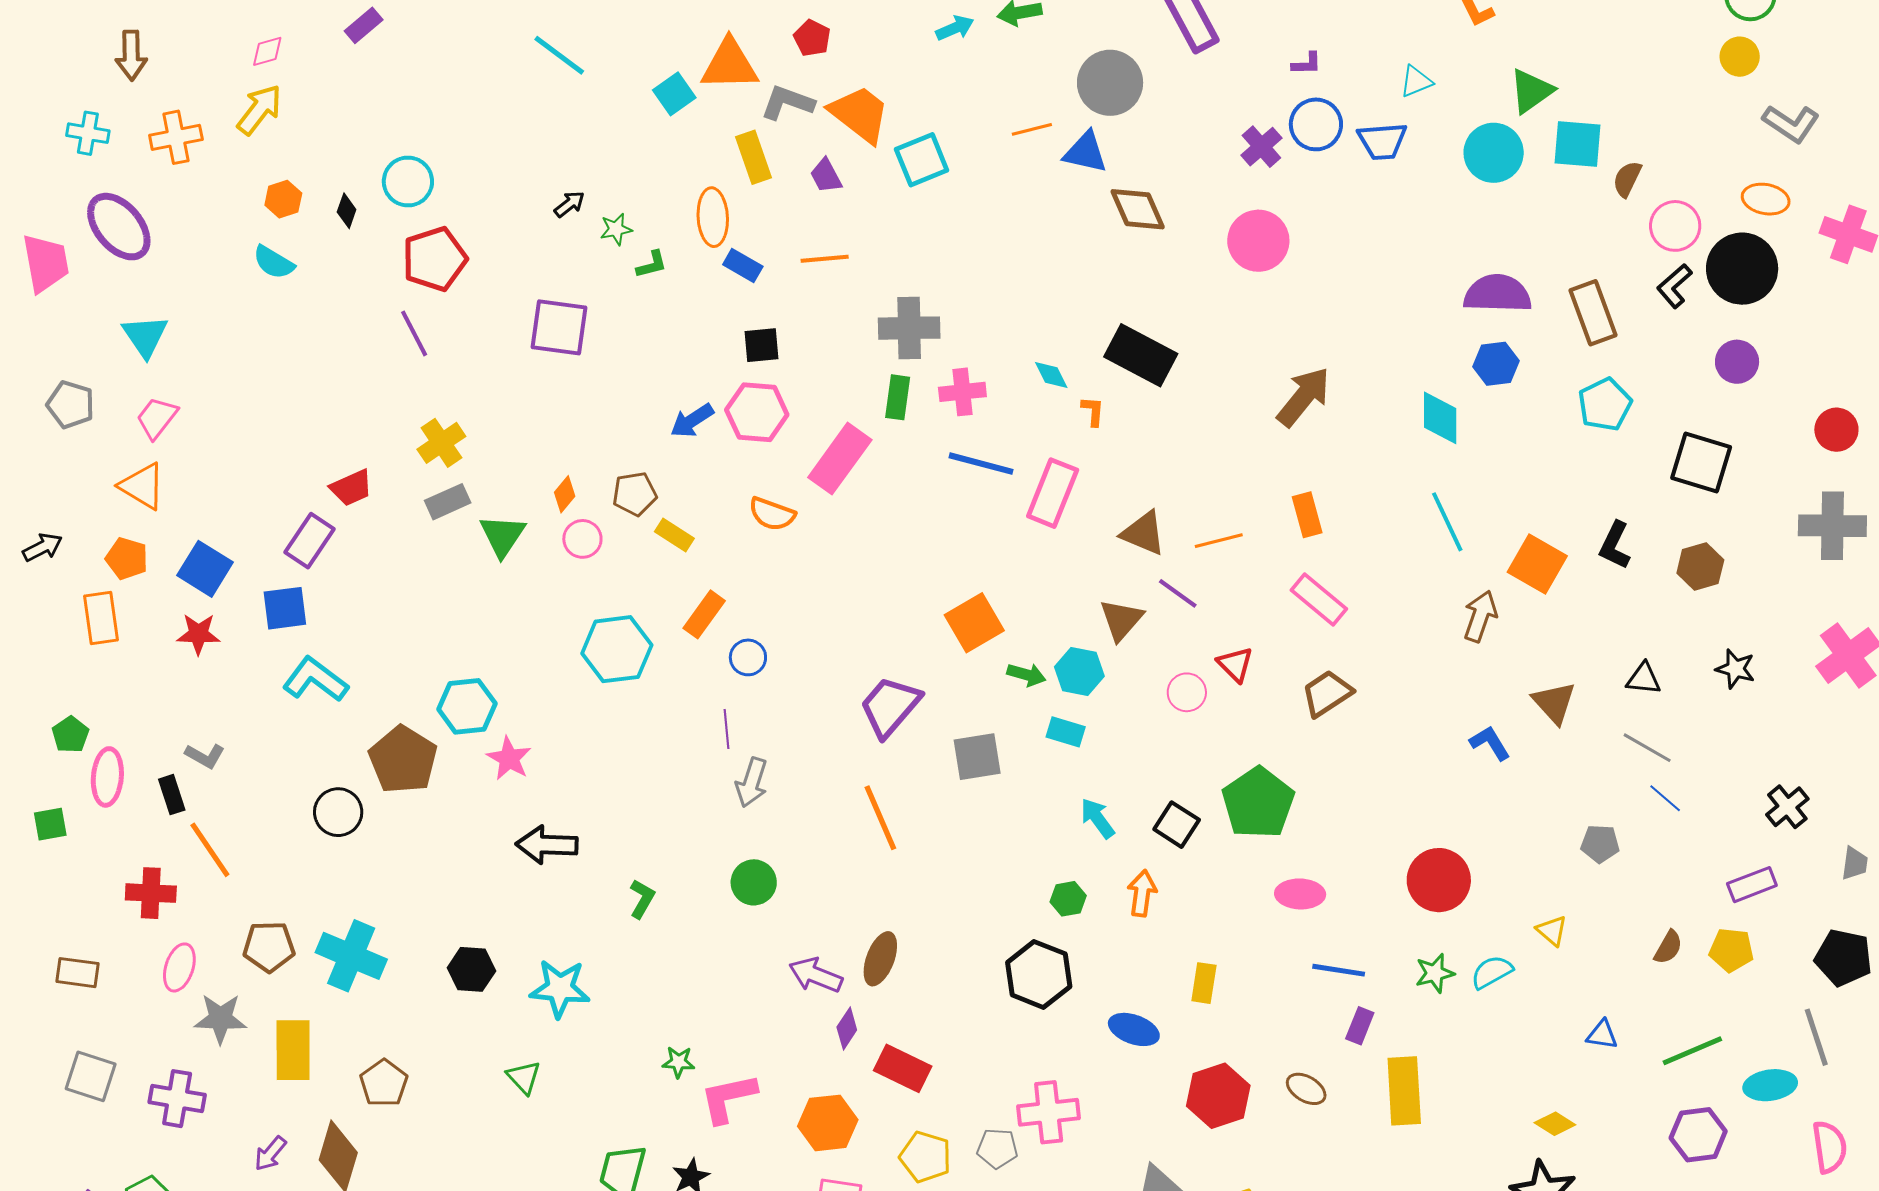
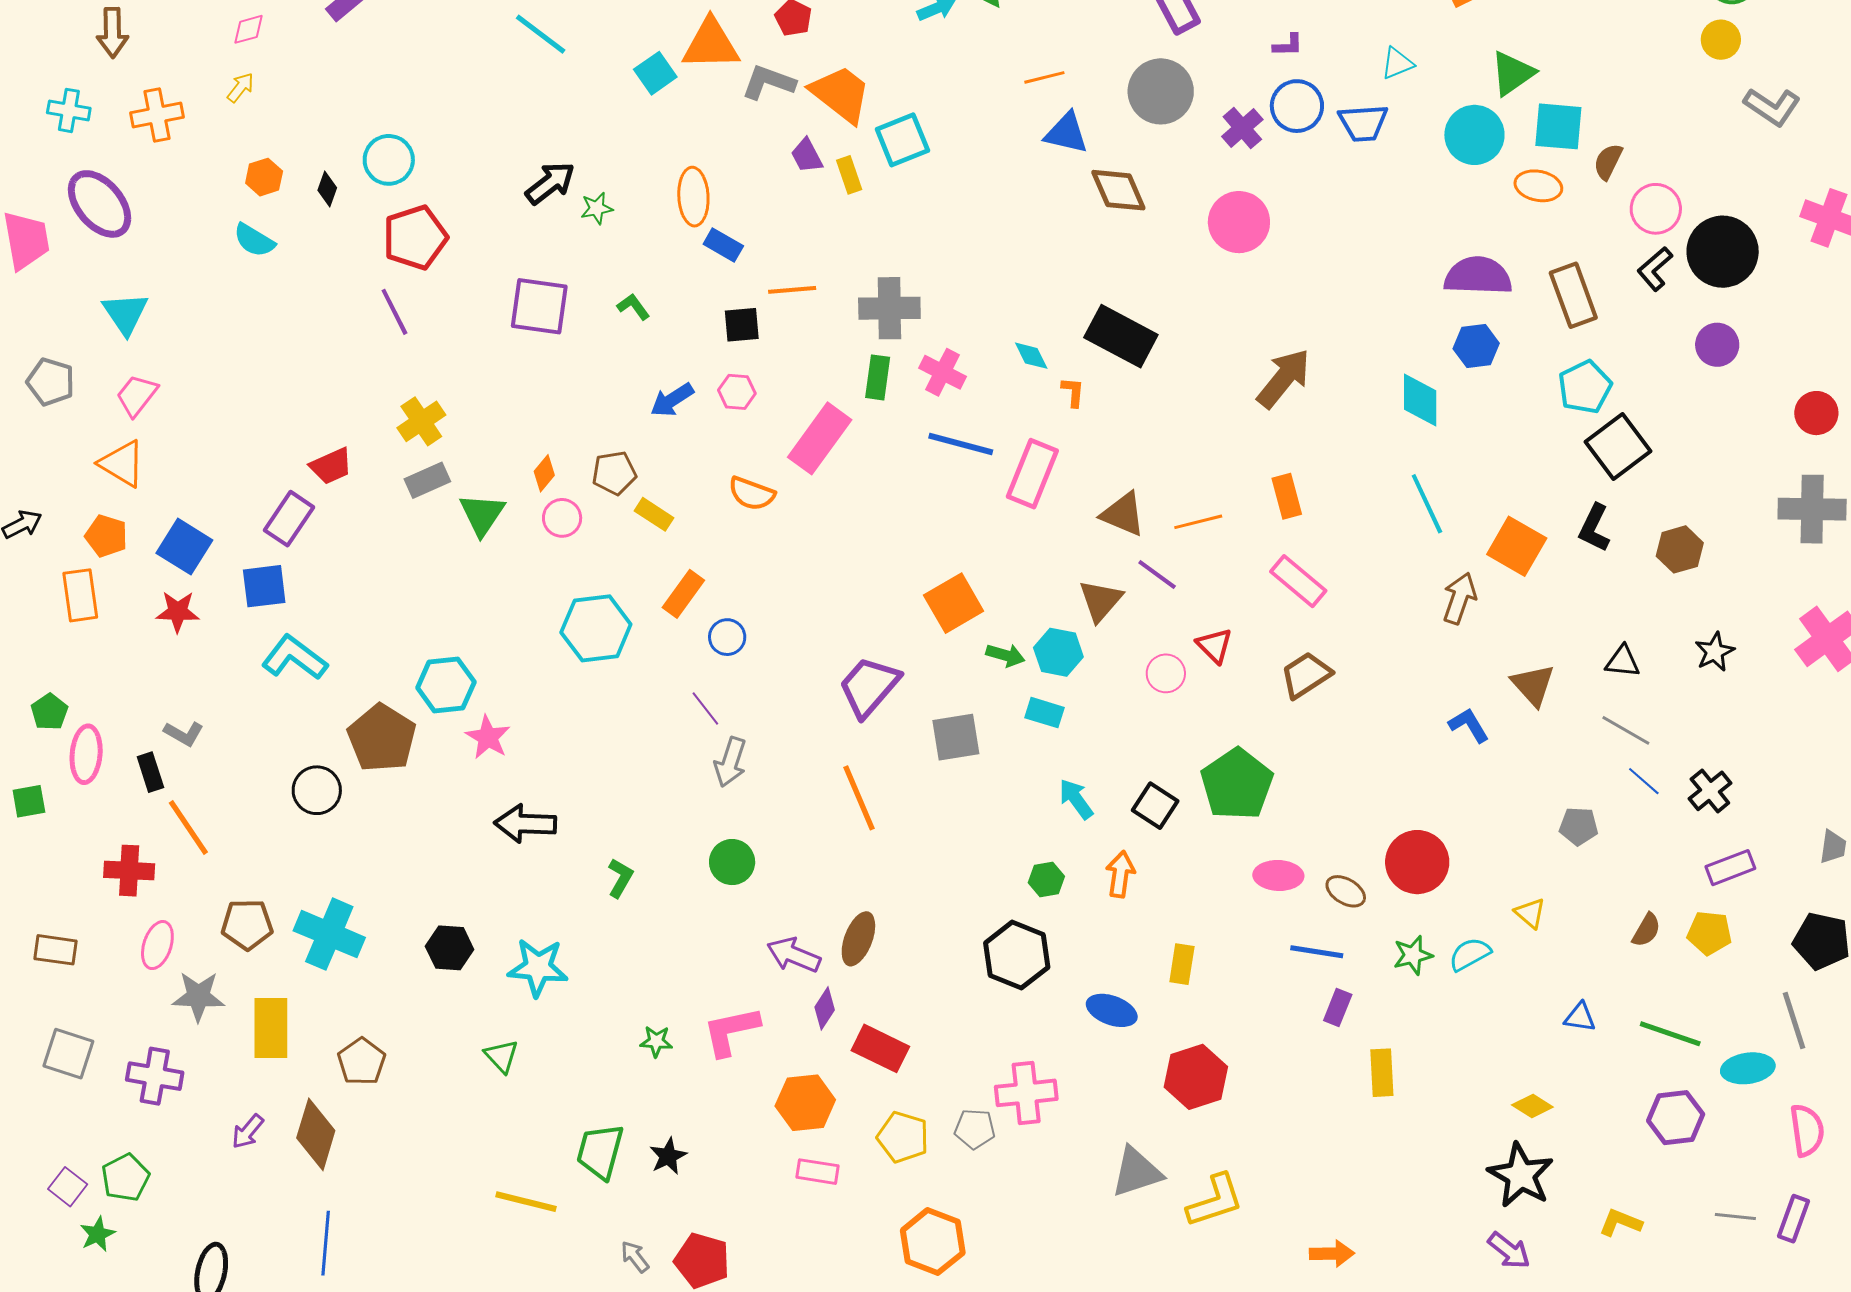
gray circle: (1110, 83) -> (1161, 91), moved
yellow arrow: (259, 110) -> (240, 87), size x0.6
orange line: (1032, 129) -> (1044, 77), moved
yellow rectangle: (754, 157) -> (849, 175), moved, size x0.7
orange ellipse: (1766, 199) -> (1538, 186), moved
black arrow: (569, 204) -> (550, 183), size x1.6
orange line: (825, 259) -> (792, 290), moved
green L-shape: (652, 264) -> (633, 307), moved, turned -112
pink cross: (962, 392) -> (943, 372), turned 33
pink hexagon: (757, 412) -> (737, 392), size x0.6
black square: (1701, 462) -> (1618, 446), moved, turned 36
black star: (1735, 669) -> (1715, 652), turned 30
purple line: (726, 729) -> (705, 708), turned -33
black cross: (1787, 807) -> (1710, 791), moved
green line: (1692, 1051) -> (1670, 1034), turned 42
brown ellipse: (1306, 1089) -> (1346, 891), moved
yellow rectangle: (1404, 1091) -> (1382, 1073), size x0.7
pink L-shape: (728, 1098) -> (731, 1031), moved

